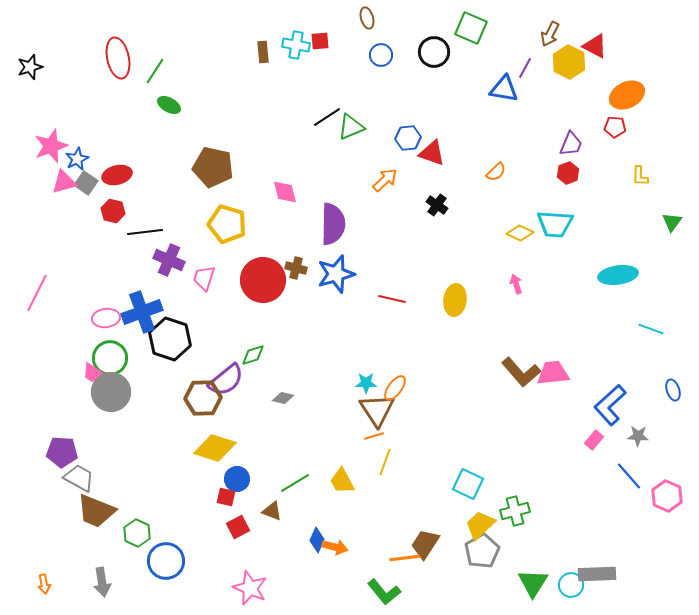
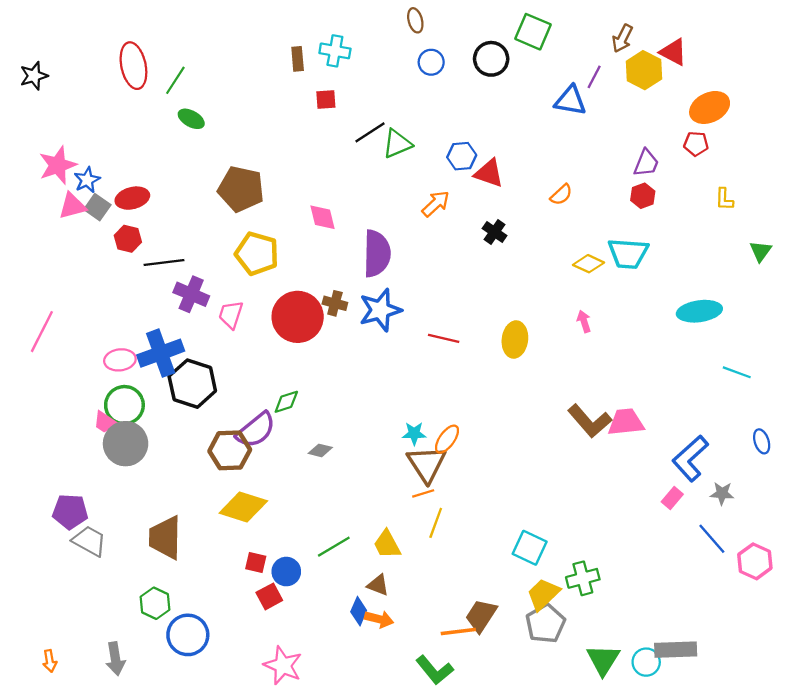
red square: (320, 41) -> (326, 100), moved
blue circle: (237, 479) -> (286, 572), moved
brown trapezoid: (96, 511) -> (165, 538), moved, turned 69
brown triangle: (272, 511) -> (378, 585), moved

